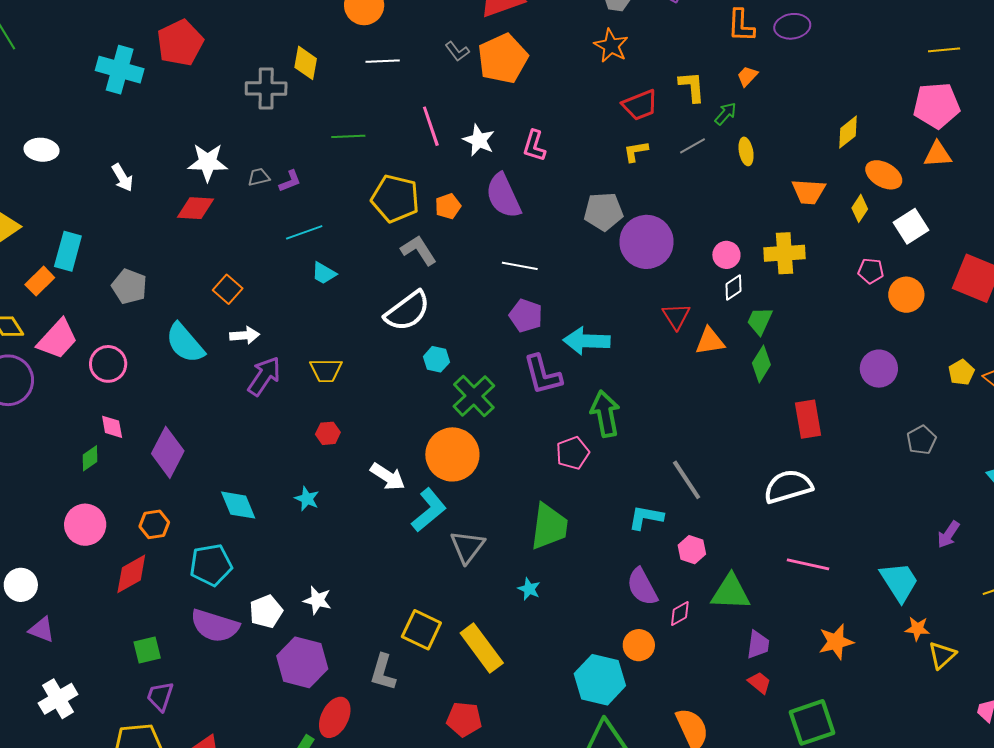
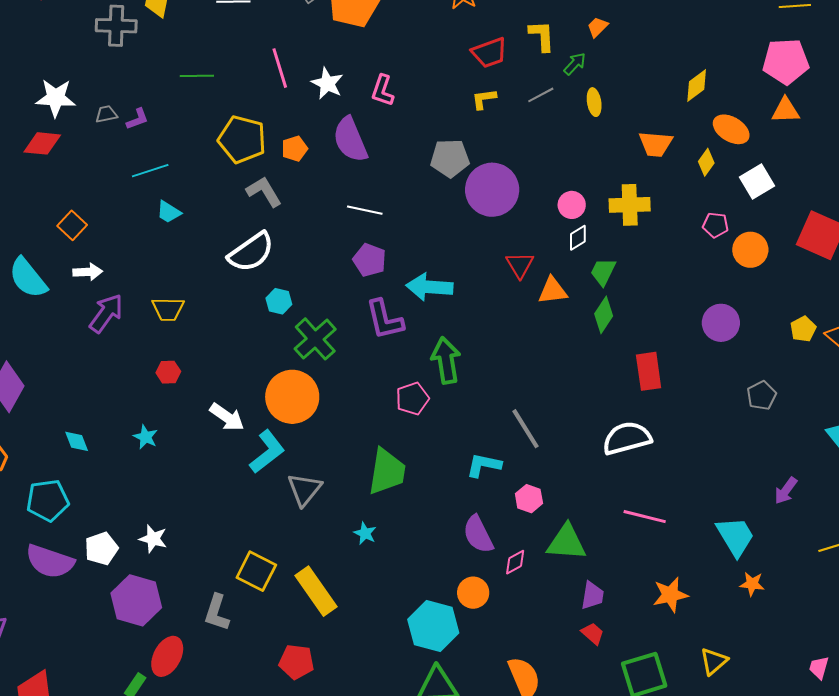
cyan diamond: (238, 505) -> (77, 441), size x0.7
yellow triangle: (942, 655) -> (714, 661), moved

